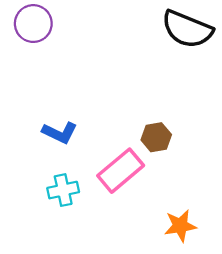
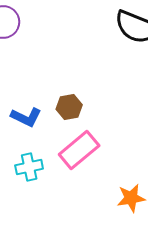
brown hexagon: (156, 137) -> (69, 107), moved

